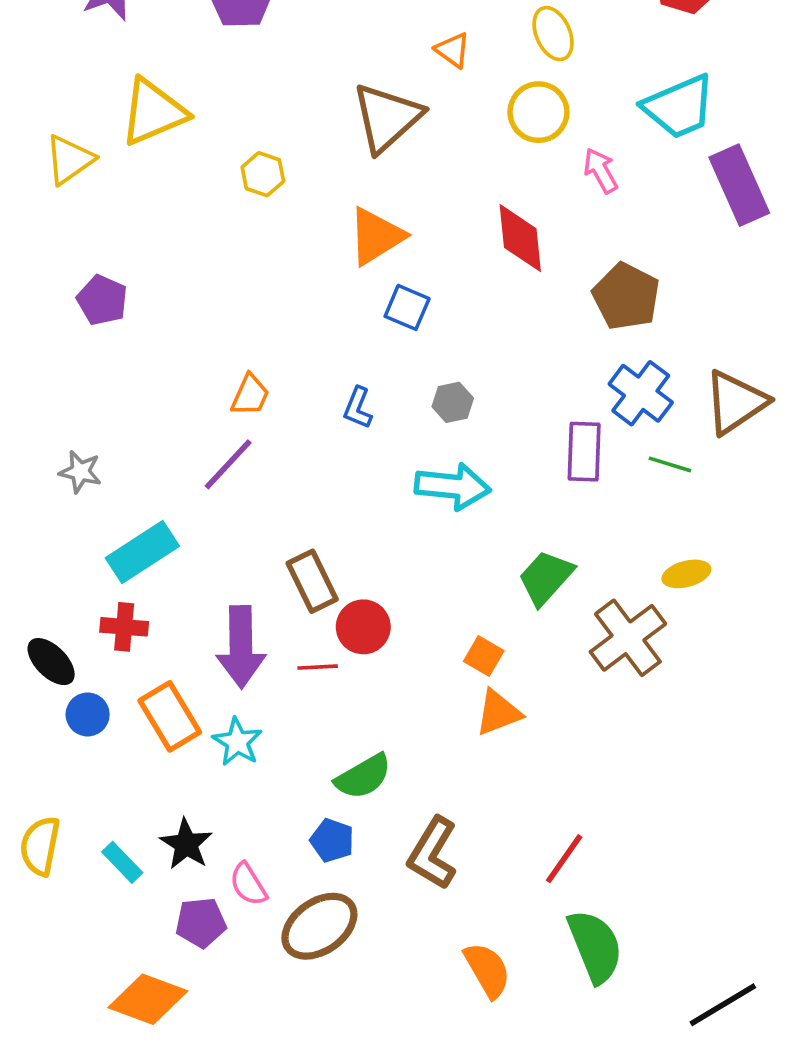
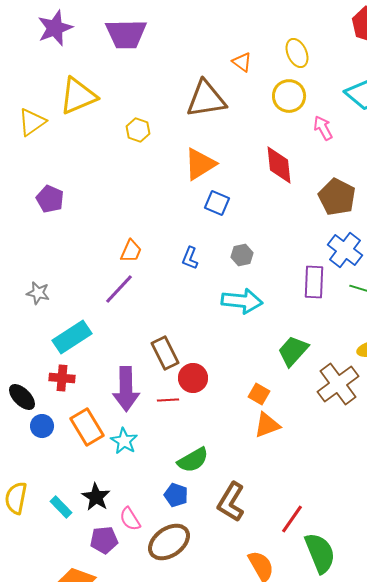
brown triangle: (387, 118) -> (206, 99), turned 33
red line: (564, 859) -> (292, 519), moved

